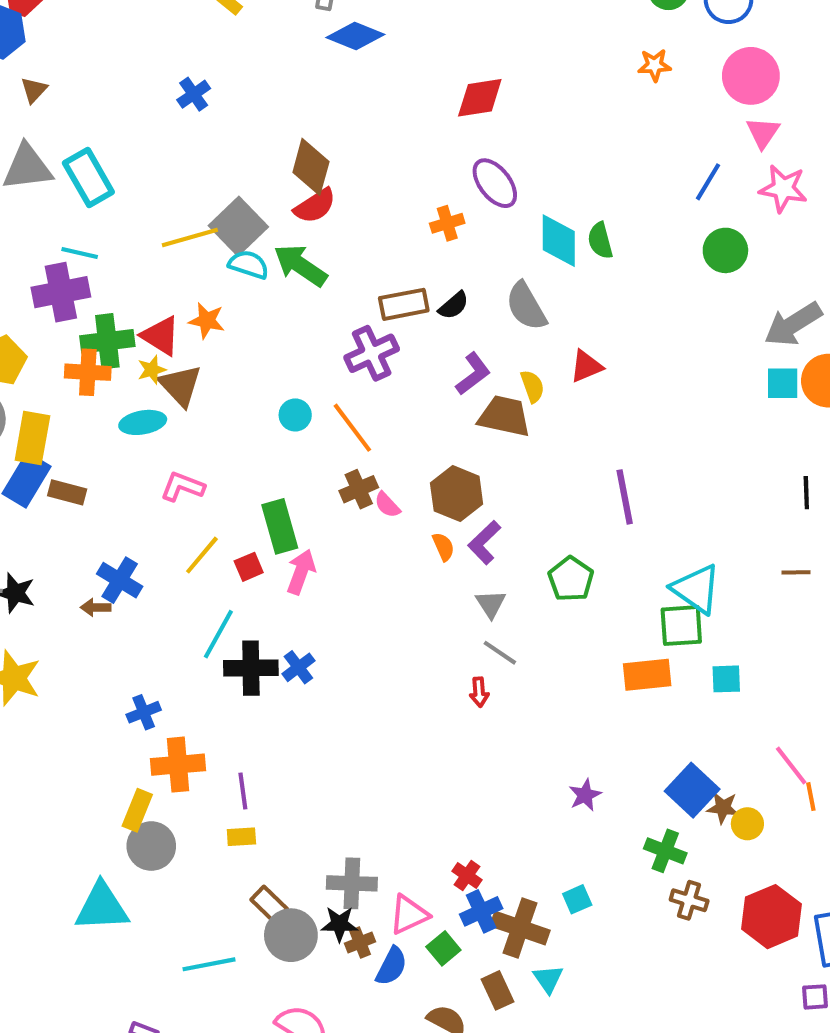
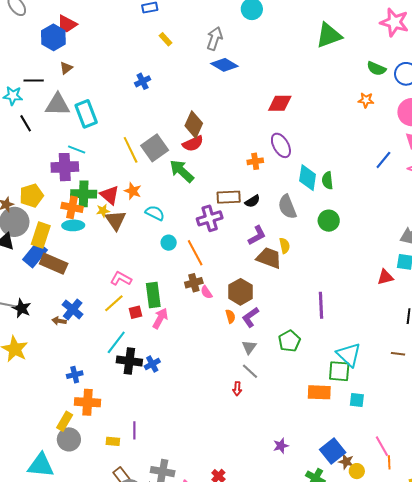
yellow line: (190, 237) -> (131, 150), turned 72
green circle: (725, 250) -> (329, 221), moved
cyan semicircle: (249, 264) -> (155, 213), moved
red triangle: (586, 366) -> (385, 277), moved
cyan ellipse: (143, 422) -> (73, 225), moved
pink L-shape: (182, 487) -> (121, 279), moved
brown rectangle: (67, 492) -> (54, 264), size x1.5
purple line: (243, 791) -> (134, 430), moved

